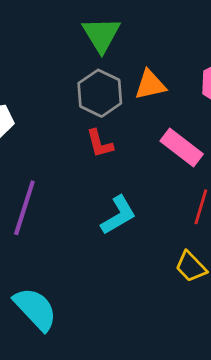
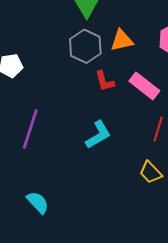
red L-shape: (100, 143) -> (105, 81), moved
cyan semicircle: (35, 309) -> (38, 202), size x0.7

